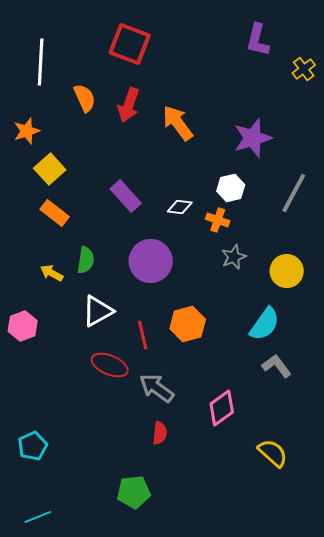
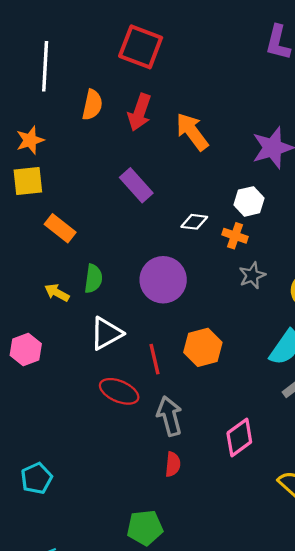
orange semicircle: (85, 98) -> (92, 105), turned 36
yellow square: (50, 169) -> (28, 181), moved, turned 36
purple rectangle: (126, 196) -> (136, 185), moved
gray arrow: (157, 388) -> (170, 416), turned 39

